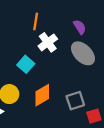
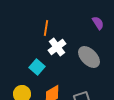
purple semicircle: (80, 27) -> (98, 23), moved

